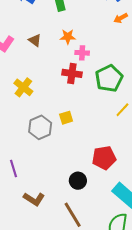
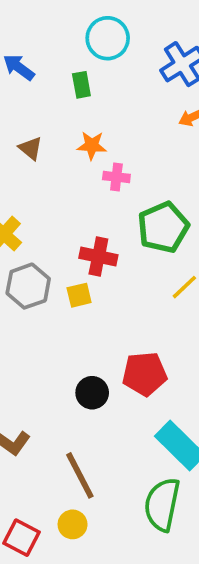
red cross: (72, 73) -> (98, 256), moved
gray hexagon: (40, 127) -> (28, 286), moved
black circle: (78, 181) -> (92, 393), moved

